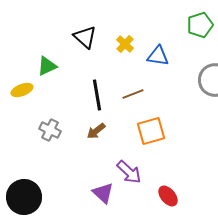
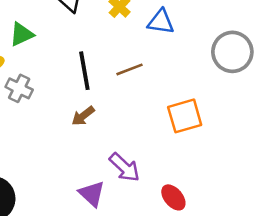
gray cross: (50, 130) -> (19, 88), moved
orange square: (151, 131) -> (185, 116), moved

